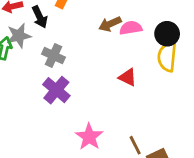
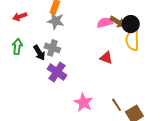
black arrow: (40, 17) -> (39, 53), moved
brown arrow: (110, 24) -> (118, 22), moved, turned -119
gray star: (19, 36) -> (56, 21), moved, turned 30

